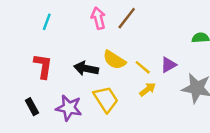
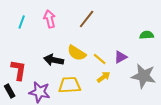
pink arrow: (98, 18) -> (50, 19), moved
red L-shape: (43, 66) -> (19, 70), moved
yellow trapezoid: (106, 99) -> (70, 85), turned -60

